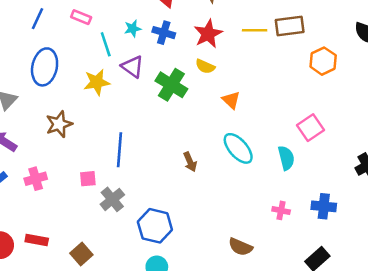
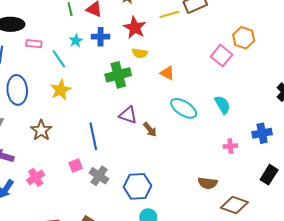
orange hexagon: (323, 61) -> (244, 38), moved
purple triangle: (132, 67) -> (128, 115), moved
green cross: (171, 85) -> (118, 75), turned -30
pink square: (310, 128) -> (222, 55), moved

